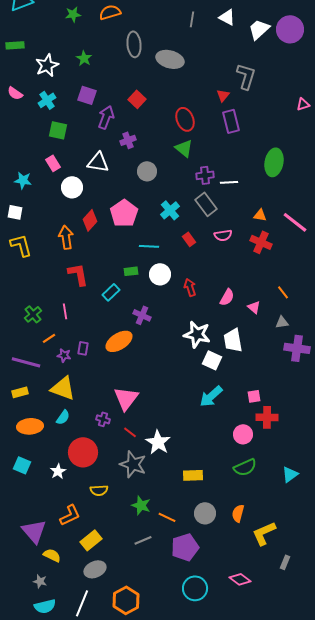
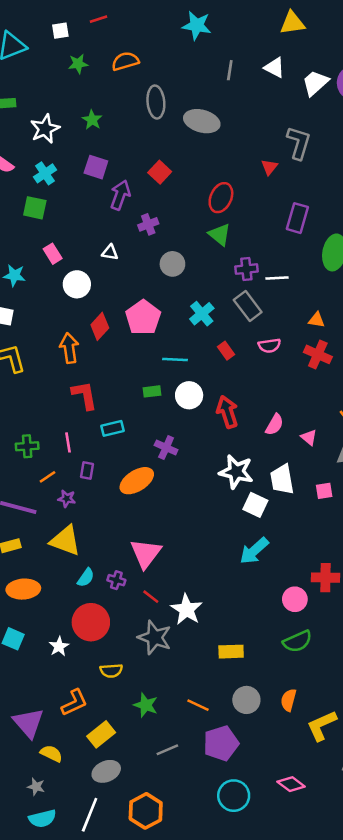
red ellipse: (185, 119) -> (221, 198), turned 45
purple rectangle: (231, 121) -> (297, 218), moved, turned 30
green square: (58, 130) -> (35, 208), moved
white triangle: (98, 162) -> (110, 252), size x0.6
red arrow: (190, 287) -> (227, 412), size x1.4
cyan rectangle: (111, 292) -> (113, 428), moved, turned 30
green cross: (33, 314) -> (27, 446), turned 36
purple rectangle: (83, 348) -> (87, 470), moved
pink square: (254, 396) -> (324, 491), moved
cyan semicircle: (63, 417) -> (86, 578), moved
green star: (141, 505) -> (146, 705), moved
gray line: (143, 540) -> (167, 750), moved

